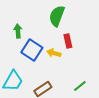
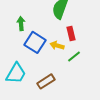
green line: (80, 86) -> (74, 56), moved

